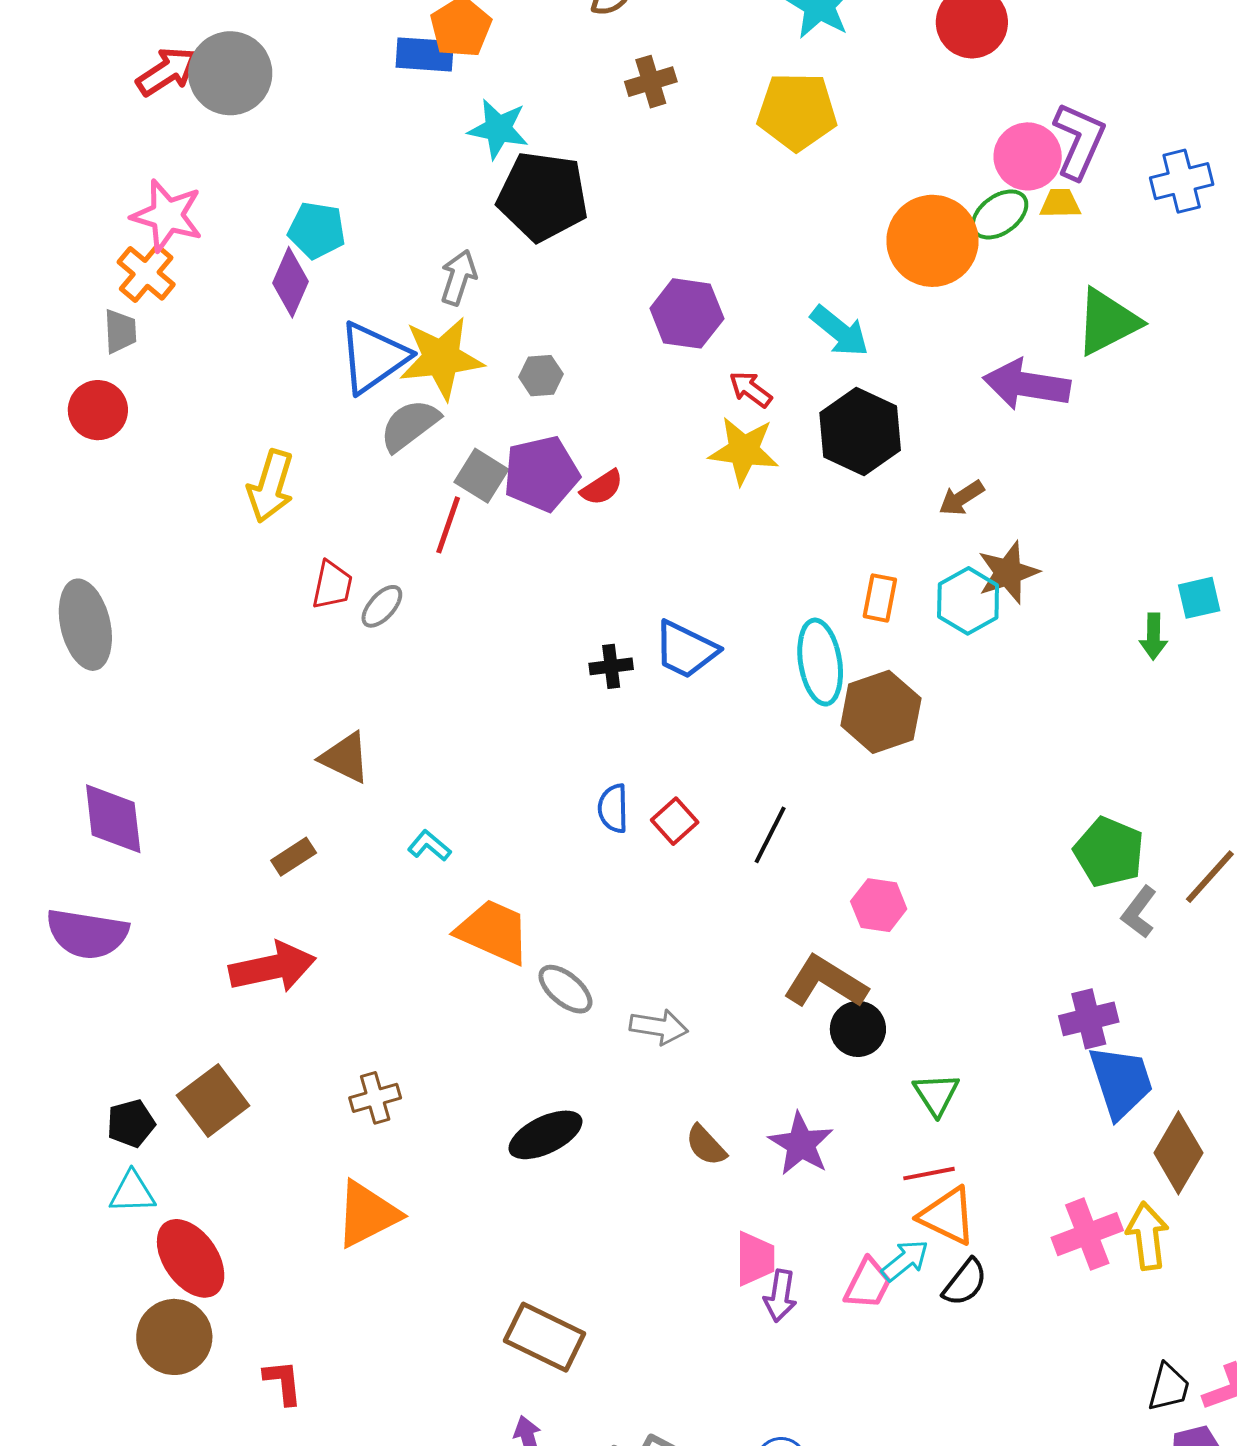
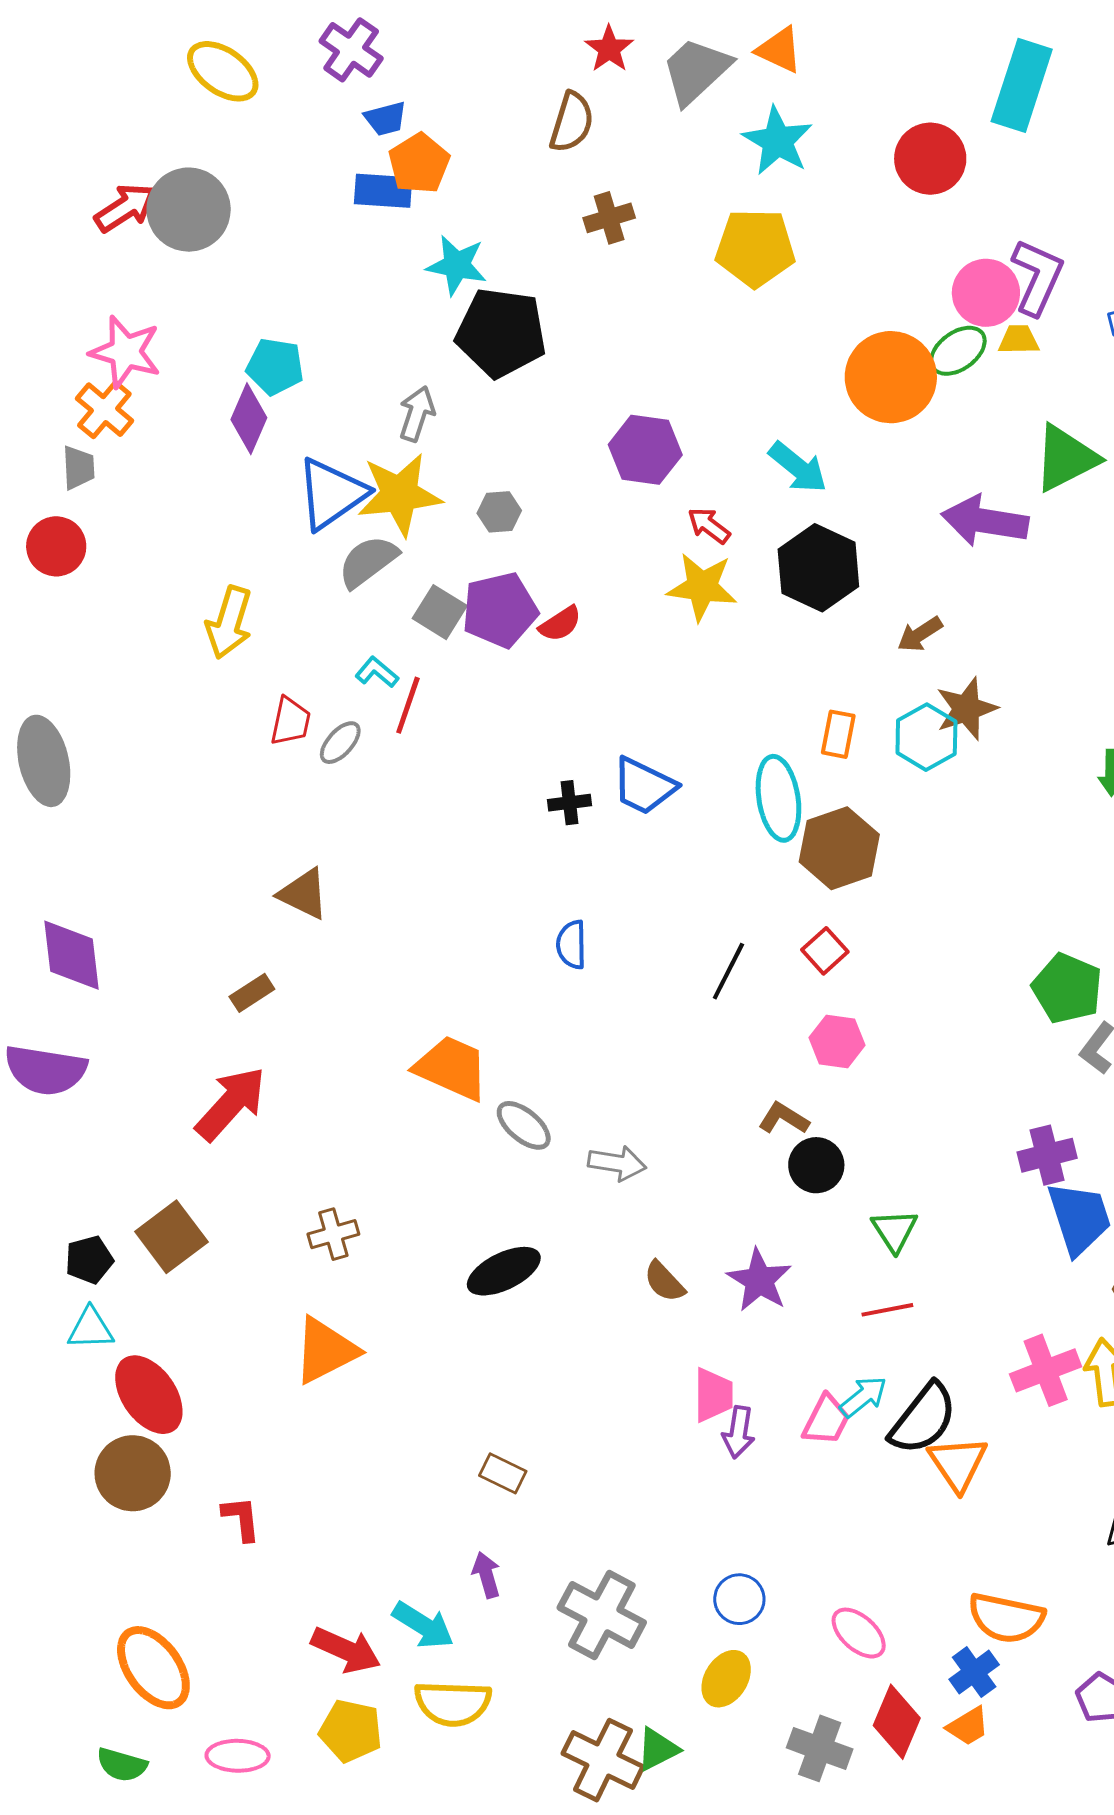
red line: (448, 525) -> (408, 705), moved
red square: (675, 821) -> (825, 951), moved
cyan L-shape: (429, 846) -> (377, 672), moved
red arrow: (272, 967) -> (231, 1104), turned -36
brown L-shape: (825, 982) -> (784, 1118), size x0.6
orange triangle: (948, 1216) -> (958, 1463), moved, turned 30
black semicircle: (965, 1282) -> (923, 1419), size x1.5
brown rectangle: (545, 1337) -> (503, 1473), size x0.6

